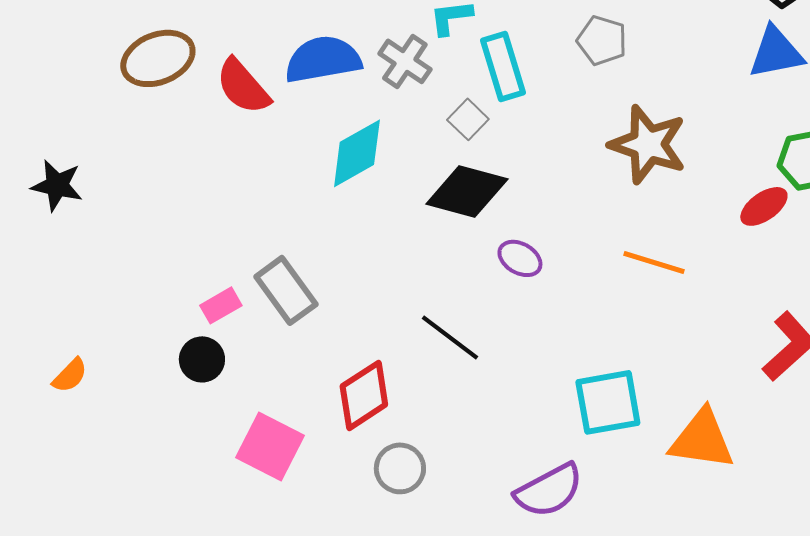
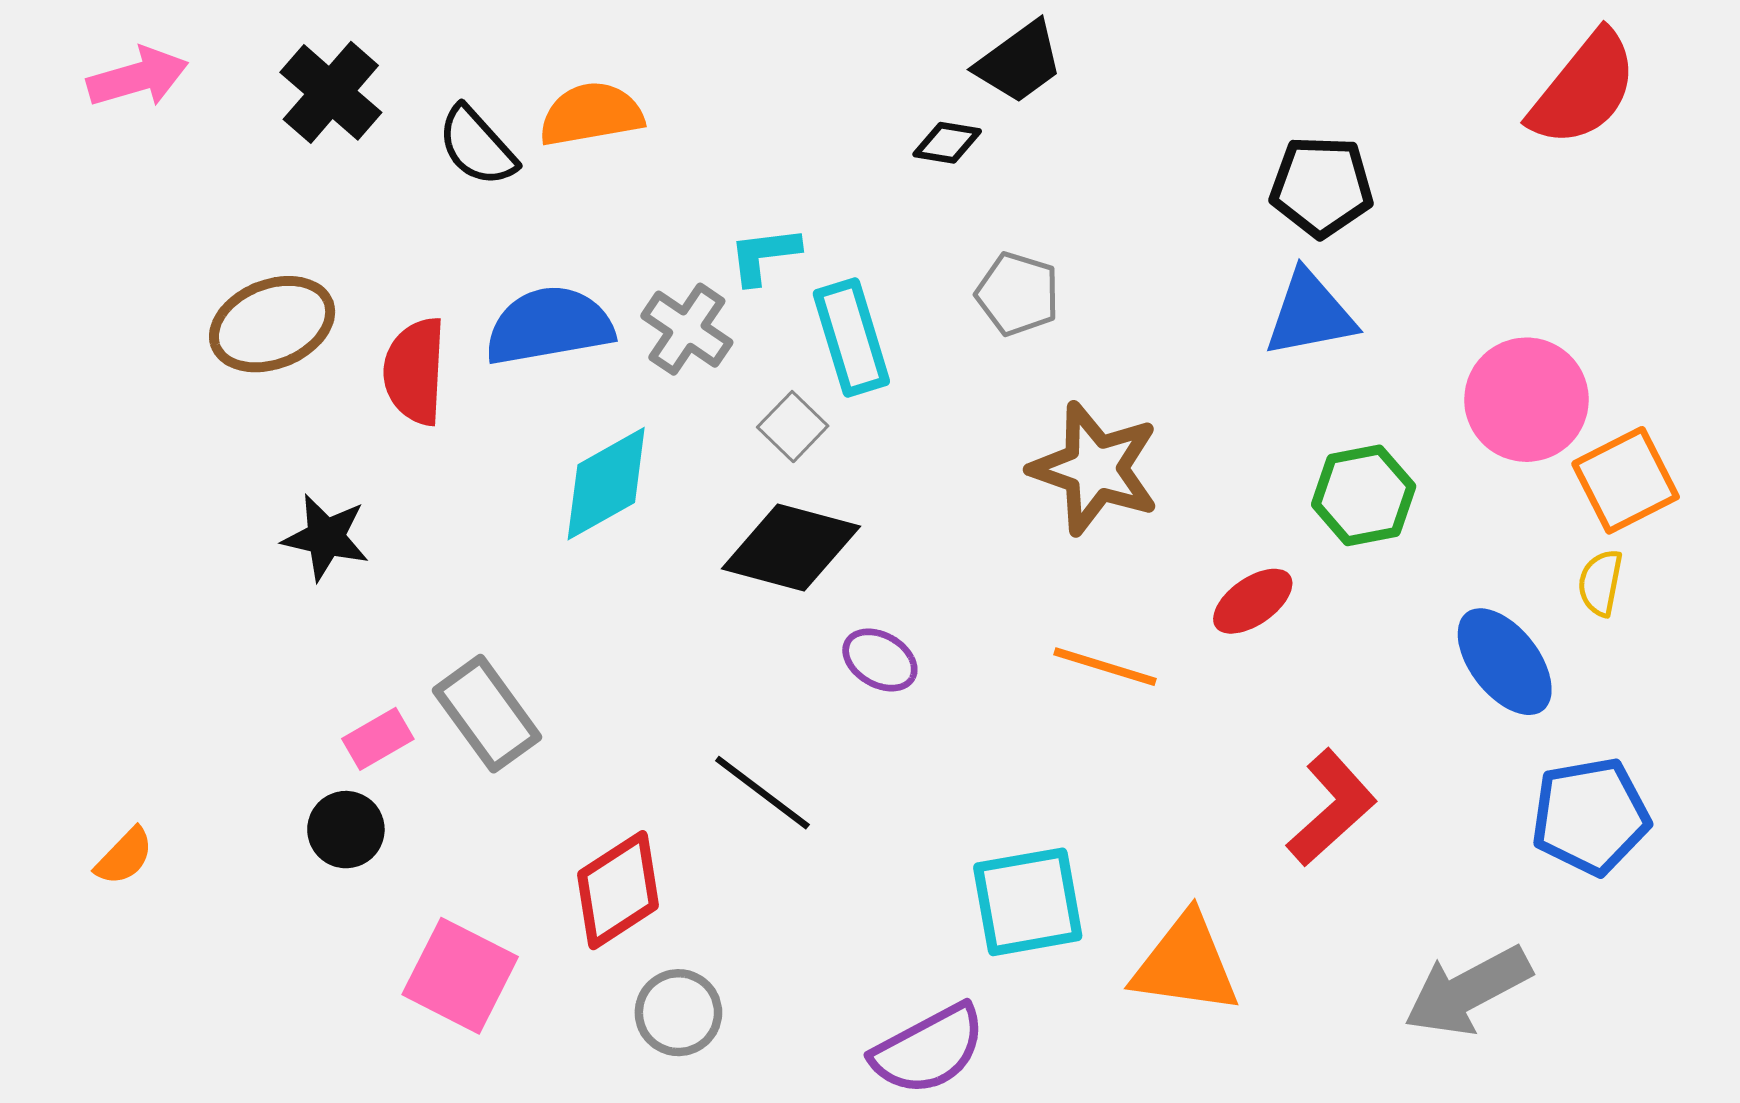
red semicircle: (243, 86) -> (415, 371), turned 44
black star: (57, 185) -> (326, 537), moved
red ellipse: (764, 206) -> (1253, 601), moved

